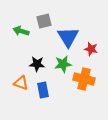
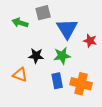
orange cross: (84, 79) -> (81, 84), moved
blue rectangle: (43, 90) -> (57, 81), moved

